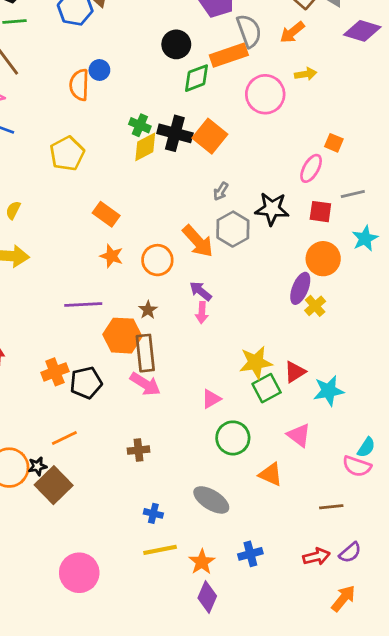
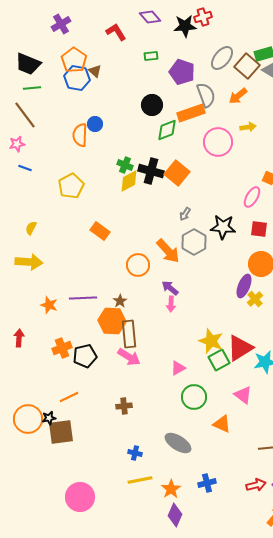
orange star: (112, 256) -> (49, 305), moved
brown star: (148, 310) -> (120, 301), moved
yellow star: (256, 362) -> (211, 341), turned 30
red triangle: (295, 372) -> (240, 348), size x1.6
brown square: (54, 485) -> (61, 432), turned 36

